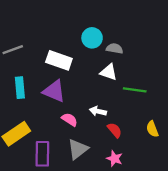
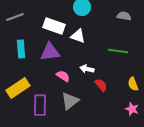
gray semicircle: (115, 49) -> (124, 16), moved
white triangle: (109, 72) -> (78, 36), moved
purple triangle: (54, 91) -> (50, 52), turned -30
pink star: (115, 159) -> (132, 109), moved

